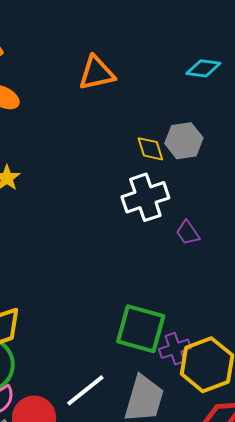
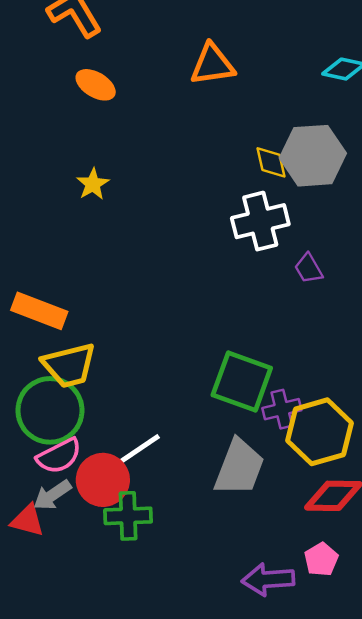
gray hexagon: (184, 141) -> (313, 156), size x1.4
white line: (85, 390) -> (136, 451), moved

